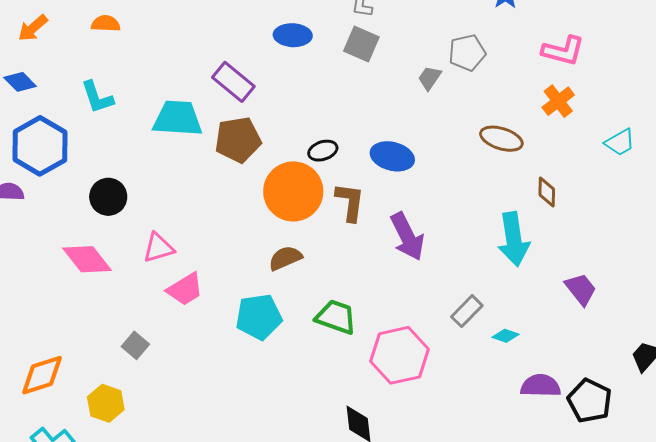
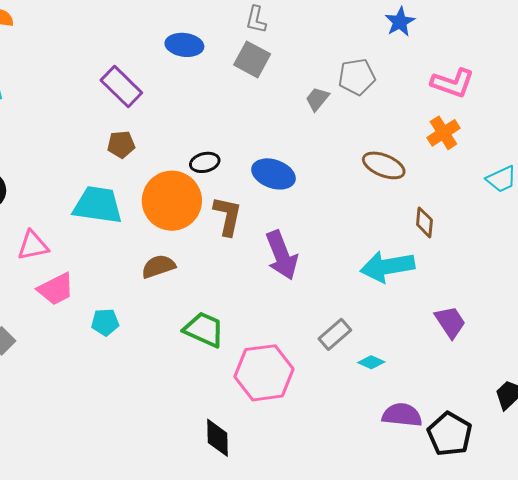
cyan trapezoid: (178, 118) -> (98, 205), moved
brown pentagon: (238, 140) -> (121, 145), size x0.6
cyan arrow: (514, 239) -> (387, 267), turned 84
cyan pentagon: (259, 317) -> (105, 322), moved, size x0.6

